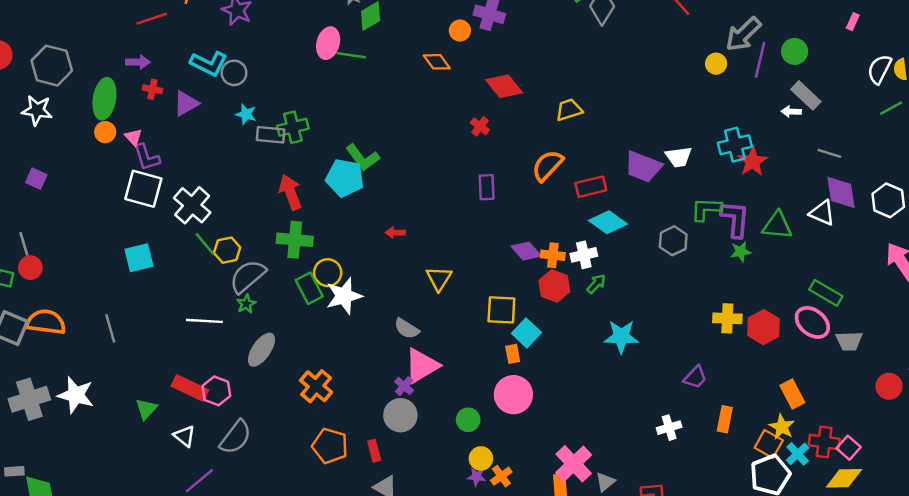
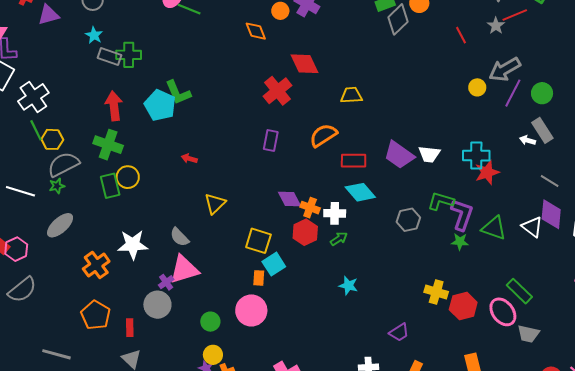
red cross: (480, 126) -> (277, 91), size x1.8
white star: (344, 296) -> (133, 245), moved
cyan star: (621, 337) -> (348, 286), size x0.7

